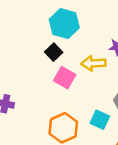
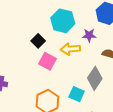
cyan hexagon: (64, 24) -> (63, 21), moved

